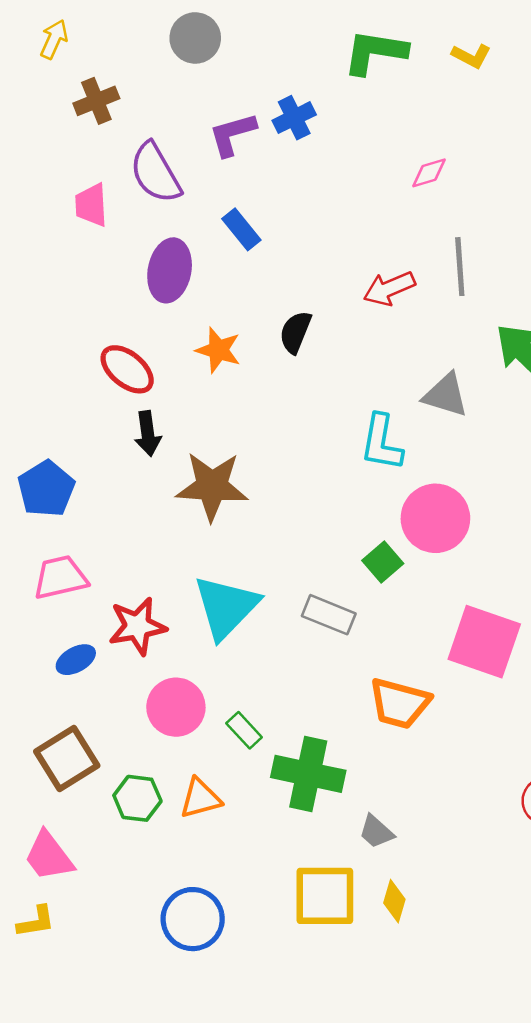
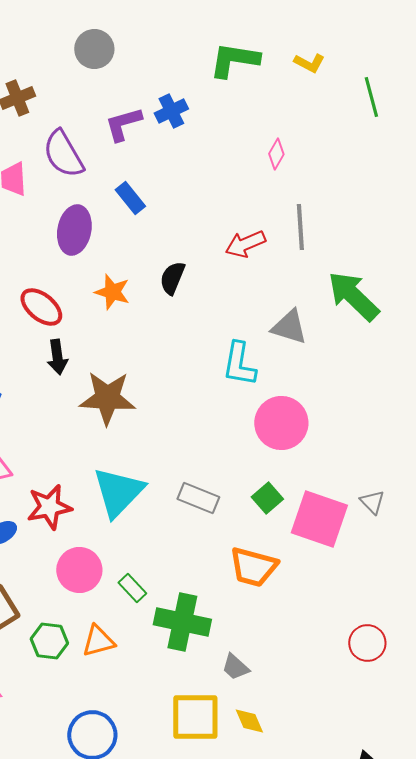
pink diamond: (429, 173) -> (276, 154), turned -44
green square: (383, 562) -> (267, 498), moved
yellow diamond: (394, 901) -> (249, 721), turned -40

